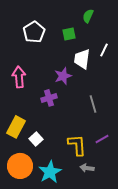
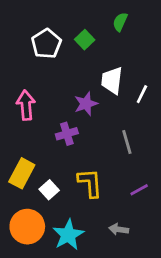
green square: (69, 34) -> (85, 40), moved, turned -32
white line: (104, 50) -> (142, 94), moved
yellow L-shape: (77, 145) -> (90, 183), moved

